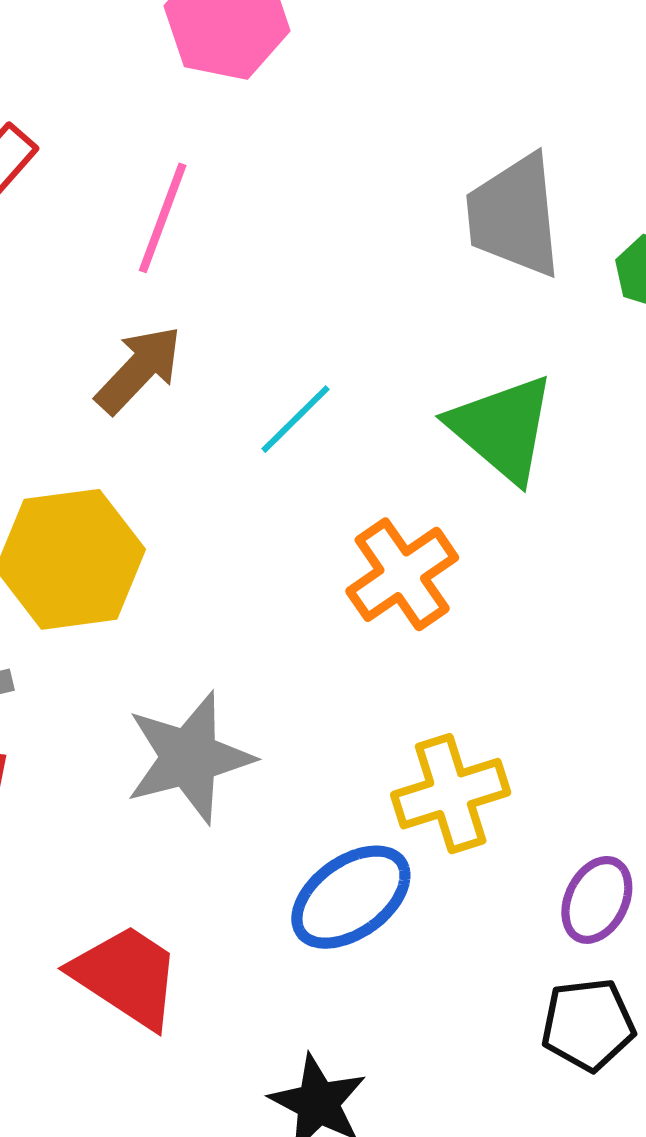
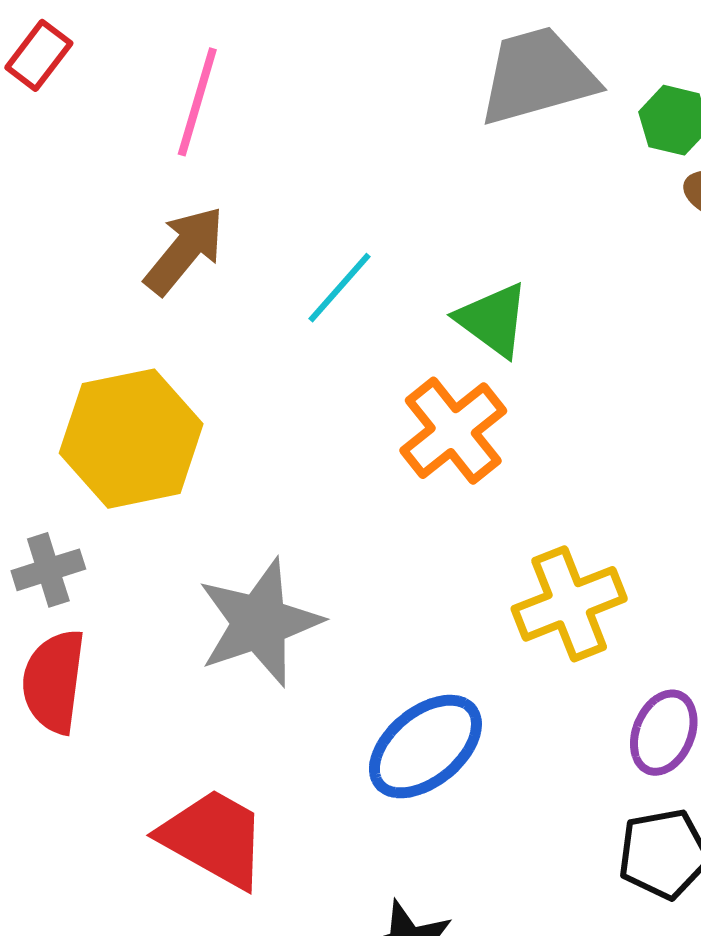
gray trapezoid: (514, 216) -> (537, 76), turned 84
green triangle: (502, 428) -> (493, 320), moved, size x0.7
yellow cross: (451, 794) -> (569, 604), moved

